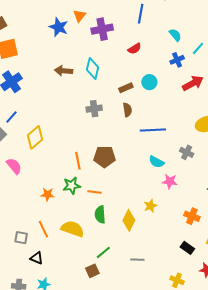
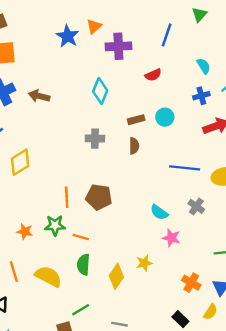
brown arrow: (64, 71) -> (39, 96), moved
blue line: (153, 130) -> (185, 168), moved

